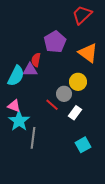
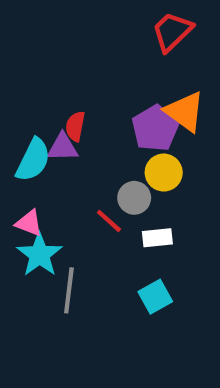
purple pentagon: (55, 42) -> (155, 128), moved
white rectangle: (75, 113) -> (157, 238), turned 48
cyan square: (83, 145) -> (155, 297), moved

